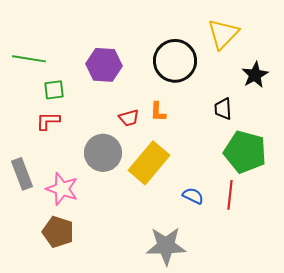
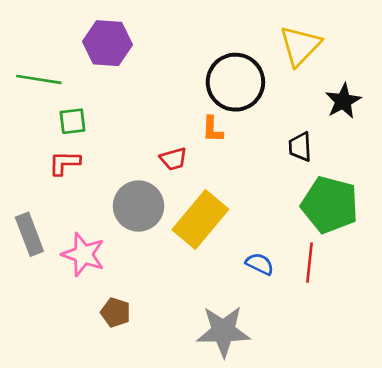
purple hexagon: (104, 65) -> (108, 43), moved
orange L-shape: (158, 112) -> (213, 129), moved
brown pentagon: (58, 232) -> (116, 312), moved, size x0.7

